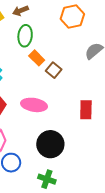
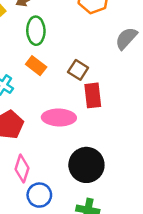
orange rectangle: (37, 58) -> (36, 66), moved
red rectangle: (86, 110) -> (93, 95), moved

